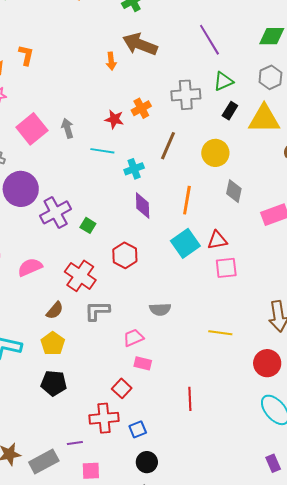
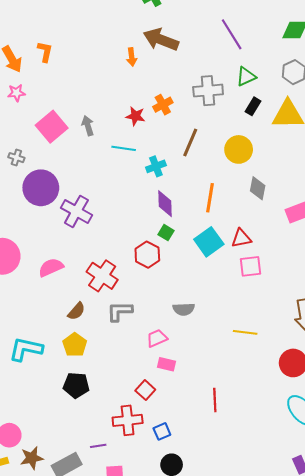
purple cross: (56, 212) -> (76, 211), turned -32
green square: (88, 225) -> (166, 233), moved

